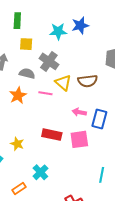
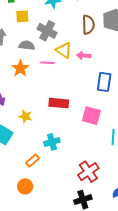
brown semicircle: (88, 81) -> (88, 25), moved, turned -78
pink arrow: (79, 112) -> (84, 56), moved
pink square: (79, 139) -> (91, 116), moved, turned 30
cyan cross: (40, 172) -> (52, 142), turned 35

